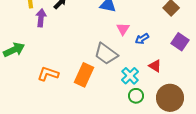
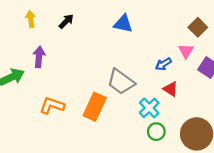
purple arrow: (41, 18) -> (39, 57), moved
pink triangle: (123, 29) -> (186, 51), moved
red triangle: (155, 66) -> (171, 89), moved

